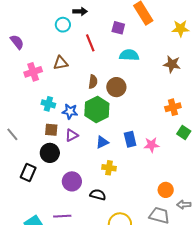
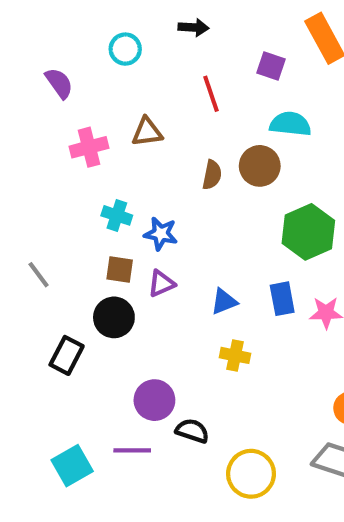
cyan circle: (63, 25) -> (125, 49), moved
brown circle: (116, 87) -> (260, 166), moved
green hexagon: (97, 110) -> (308, 232), moved
purple circle: (72, 181) -> (154, 400), moved
black semicircle: (98, 195) -> (192, 431), moved

